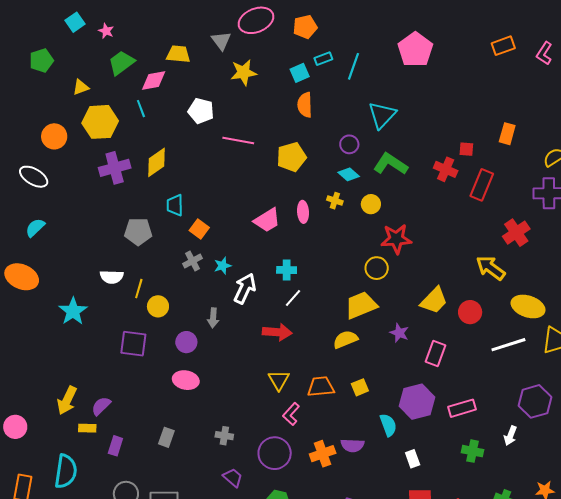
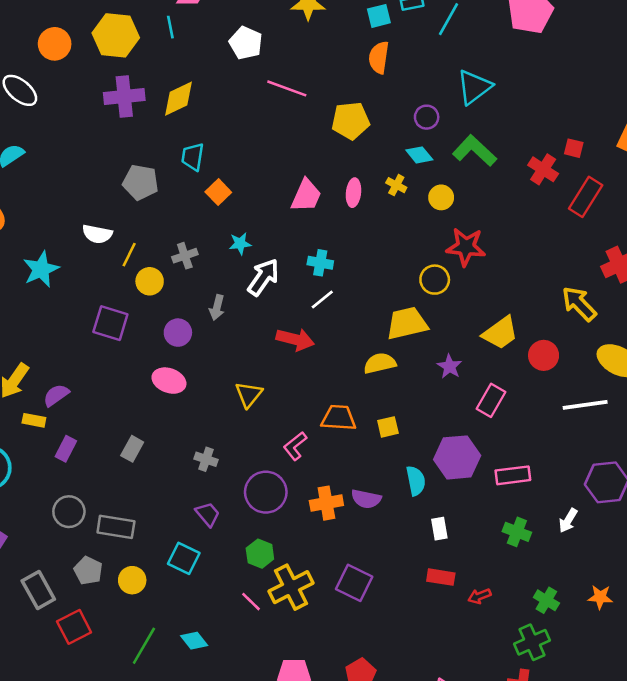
pink trapezoid: (267, 220) -> (306, 196), turned -44
gray cross: (193, 261) -> (185, 256), moved
yellow triangle: (279, 380) -> (249, 394), moved

